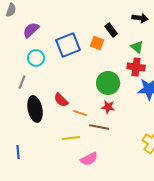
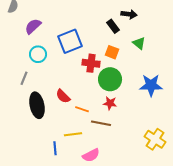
black arrow: (140, 18) -> (129, 14), moved
orange square: (97, 43) -> (112, 52), moved
red cross: (136, 67) -> (91, 63), moved
blue line: (18, 152) -> (55, 148), moved

